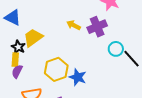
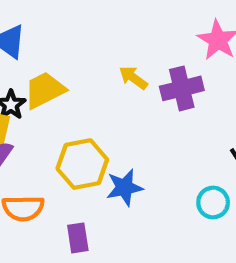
cyan circle: (116, 49) -> (213, 203), moved
blue star: (78, 77) -> (124, 187), turned 30

